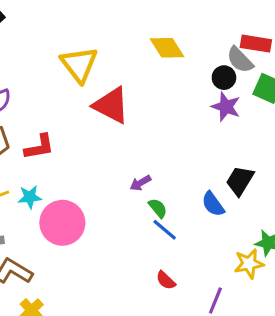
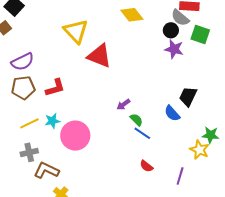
yellow star: (249, 264) -> (199, 150), turned -30

